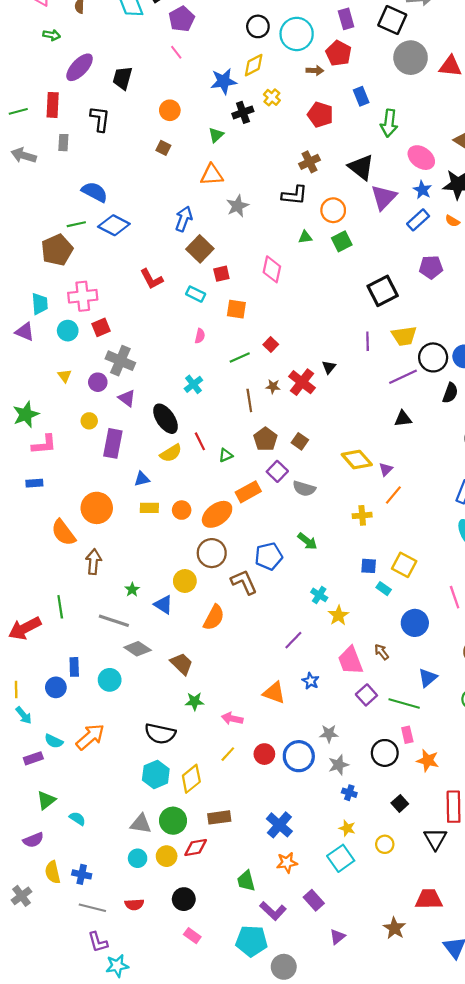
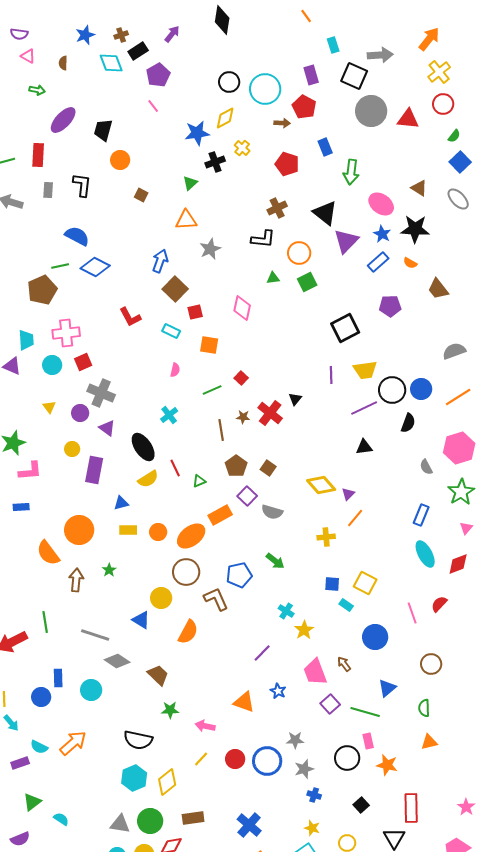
orange circle: (170, 110) -> (120, 160), moved
black L-shape: (100, 119) -> (82, 185), moved
green star: (132, 590) -> (109, 570), moved

